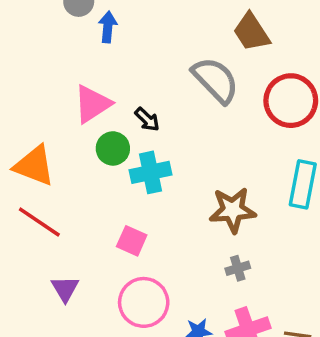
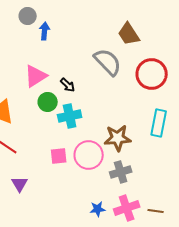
pink square: (132, 241) -> (59, 156), turned -30
gray cross: (238, 268) -> (121, 172), size x1.5
pink circle: (144, 302) -> (89, 155), moved

